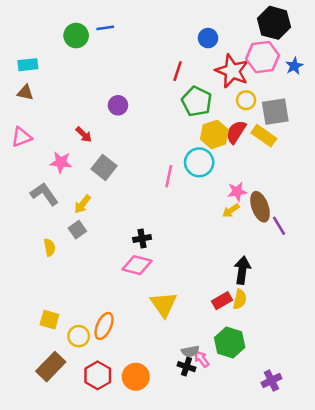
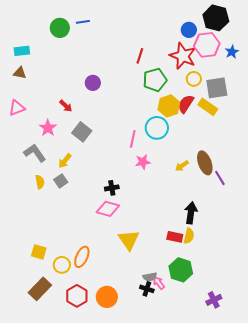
blue circle: (208, 38) -> (189, 30), moved
green pentagon: (197, 101) -> (155, 80), turned 30
pink star: (61, 162) -> (48, 128), turned 30
pink star: (237, 192) -> (143, 162), moved
yellow semicircle: (49, 247) -> (40, 182), moved
red rectangle: (222, 301) -> (175, 237), turned 42

